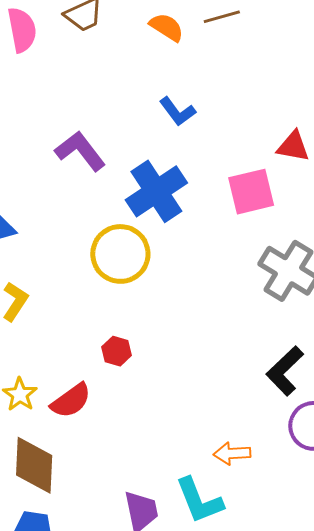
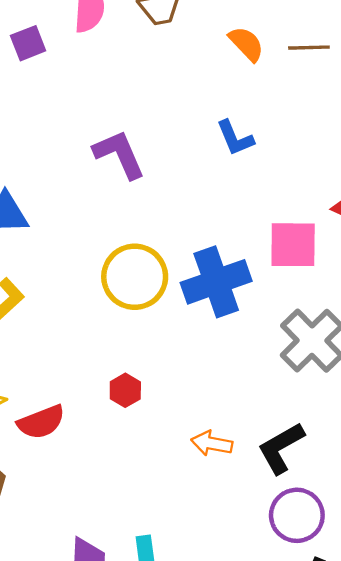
blue cross: (156, 191) -> (216, 282), moved
red hexagon: (117, 351) -> (125, 390), moved
orange arrow: (232, 453) -> (212, 443), moved

